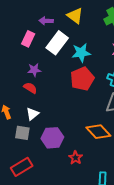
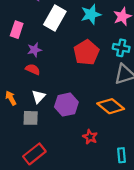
pink rectangle: (28, 39) -> (17, 30), moved
cyan star: (81, 53) -> (91, 14), moved
purple hexagon: (52, 138) -> (66, 105), moved

